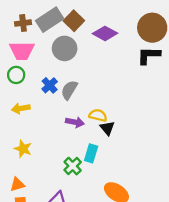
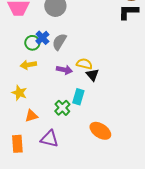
green circle: (16, 75) -> (32, 43), moved
yellow arrow: (21, 108) -> (28, 65), moved
orange triangle: (17, 184) -> (31, 116), moved

